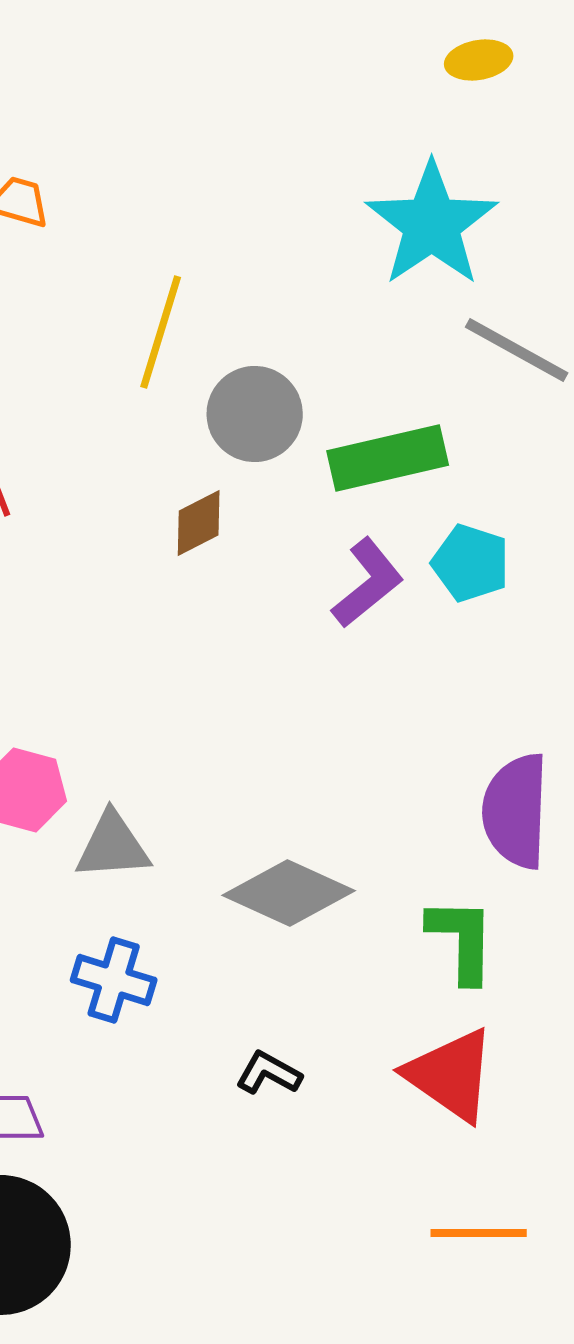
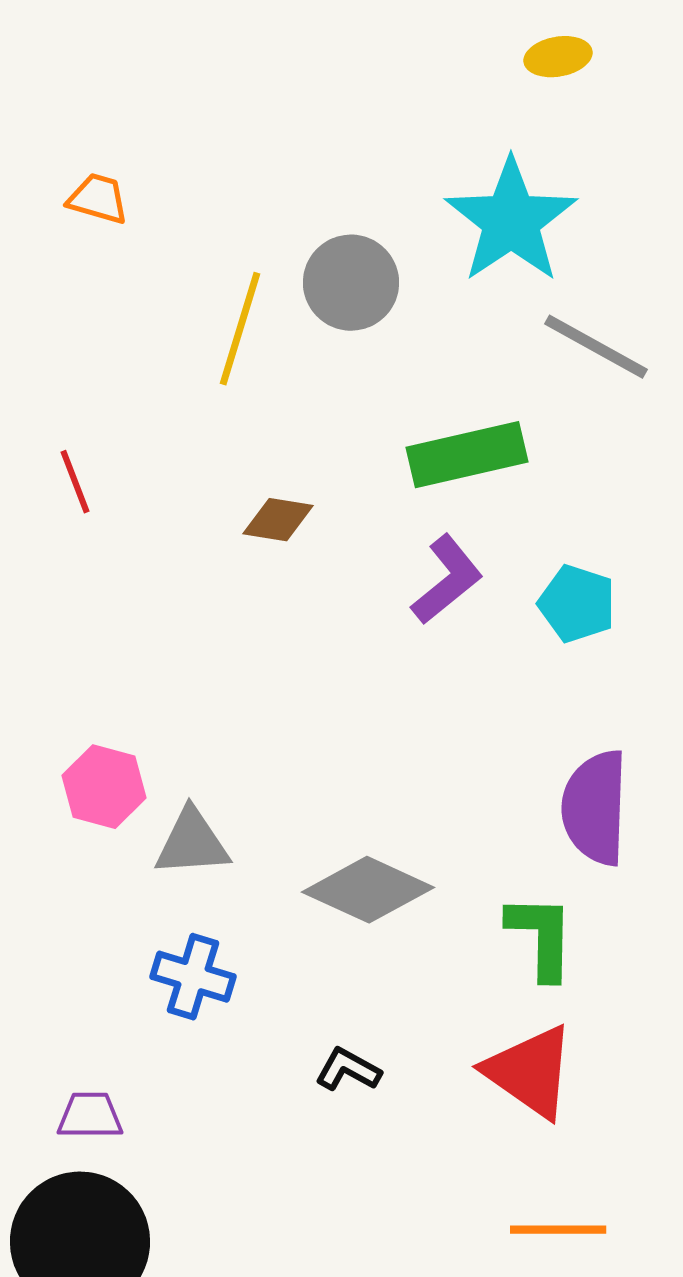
gray circle: (255, 414) -> (351, 283), moved
brown diamond: (199, 523) -> (278, 520), turned 36
cyan pentagon: (471, 563) -> (577, 604), moved

